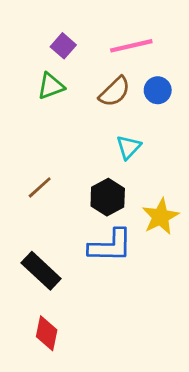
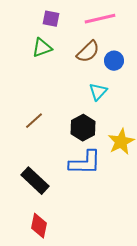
purple square: (63, 46) -> (51, 19), turned -30
blue circle: (158, 90) -> (114, 61), moved

